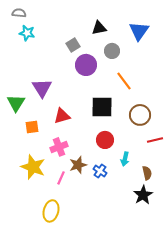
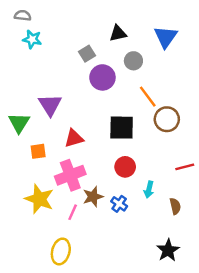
brown circle: (140, 115) -> (167, 119), moved
pink cross: (59, 147) -> (70, 175), size x1.4
black star: (143, 195) -> (168, 250), moved

